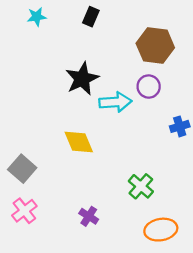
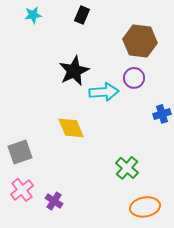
gray square: (22, 169) -> (20, 152), turned 30
purple cross: (89, 216) -> (54, 201), moved

